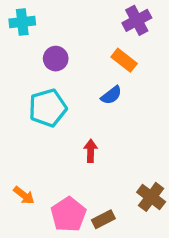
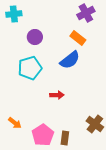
blue semicircle: (111, 95) -> (70, 60), size x1.5
red arrow: (91, 151) -> (57, 95), turned 88
brown rectangle: (103, 219) -> (65, 138), turned -56

